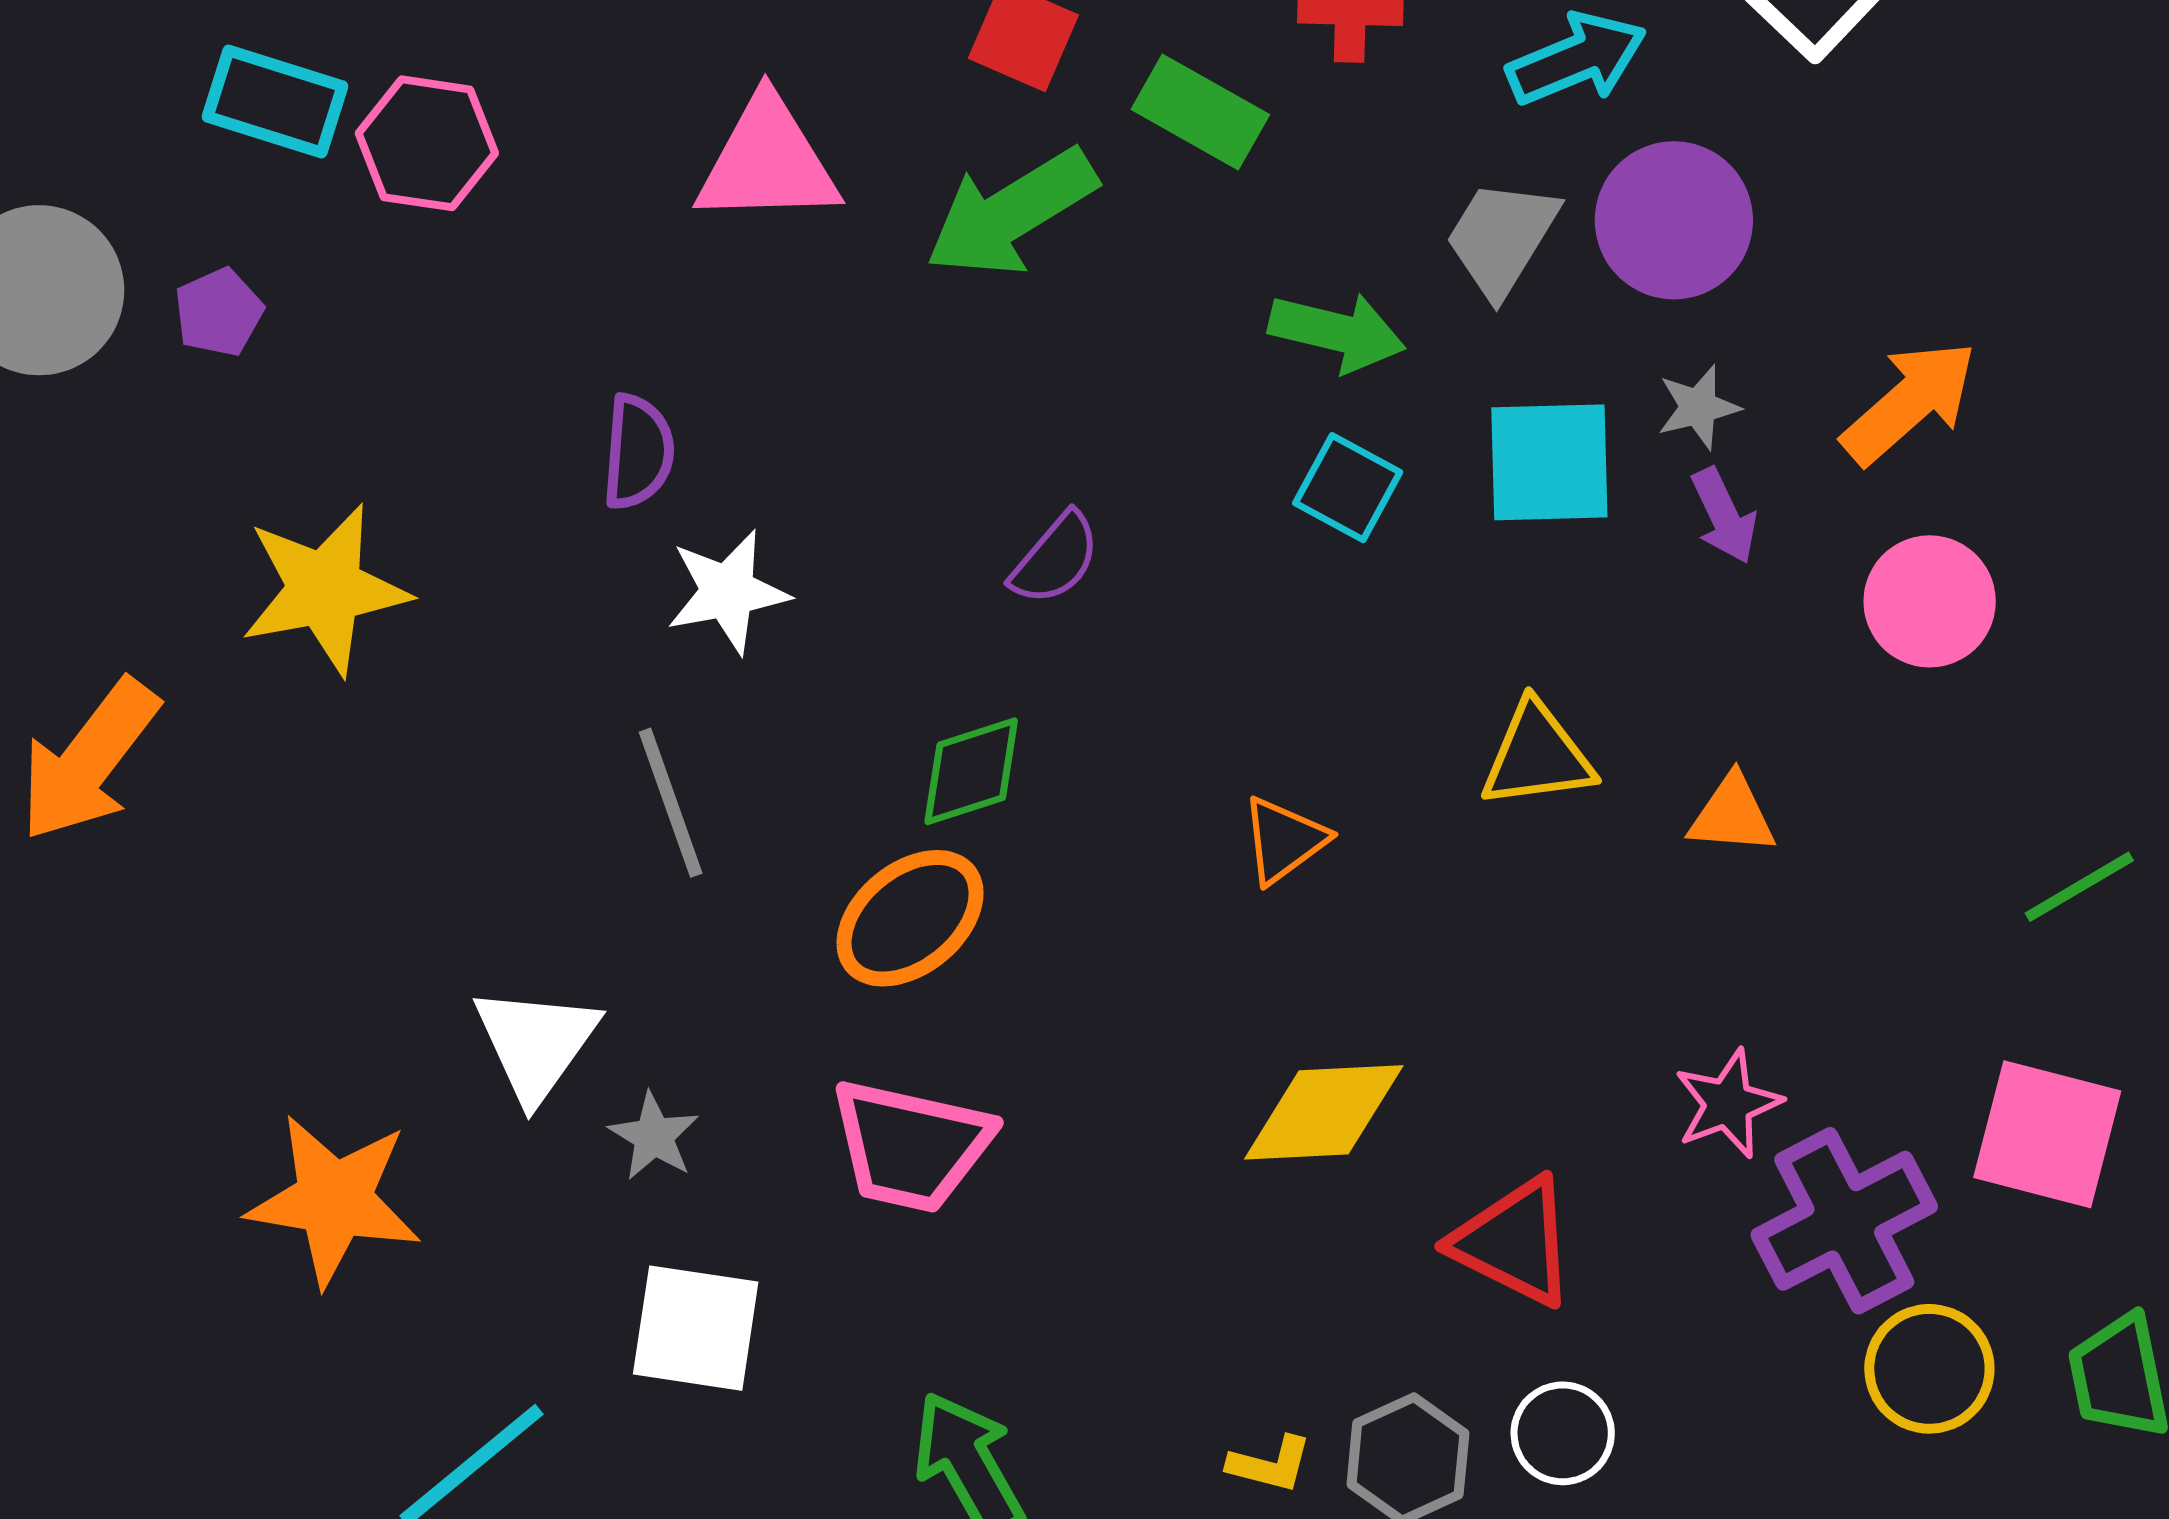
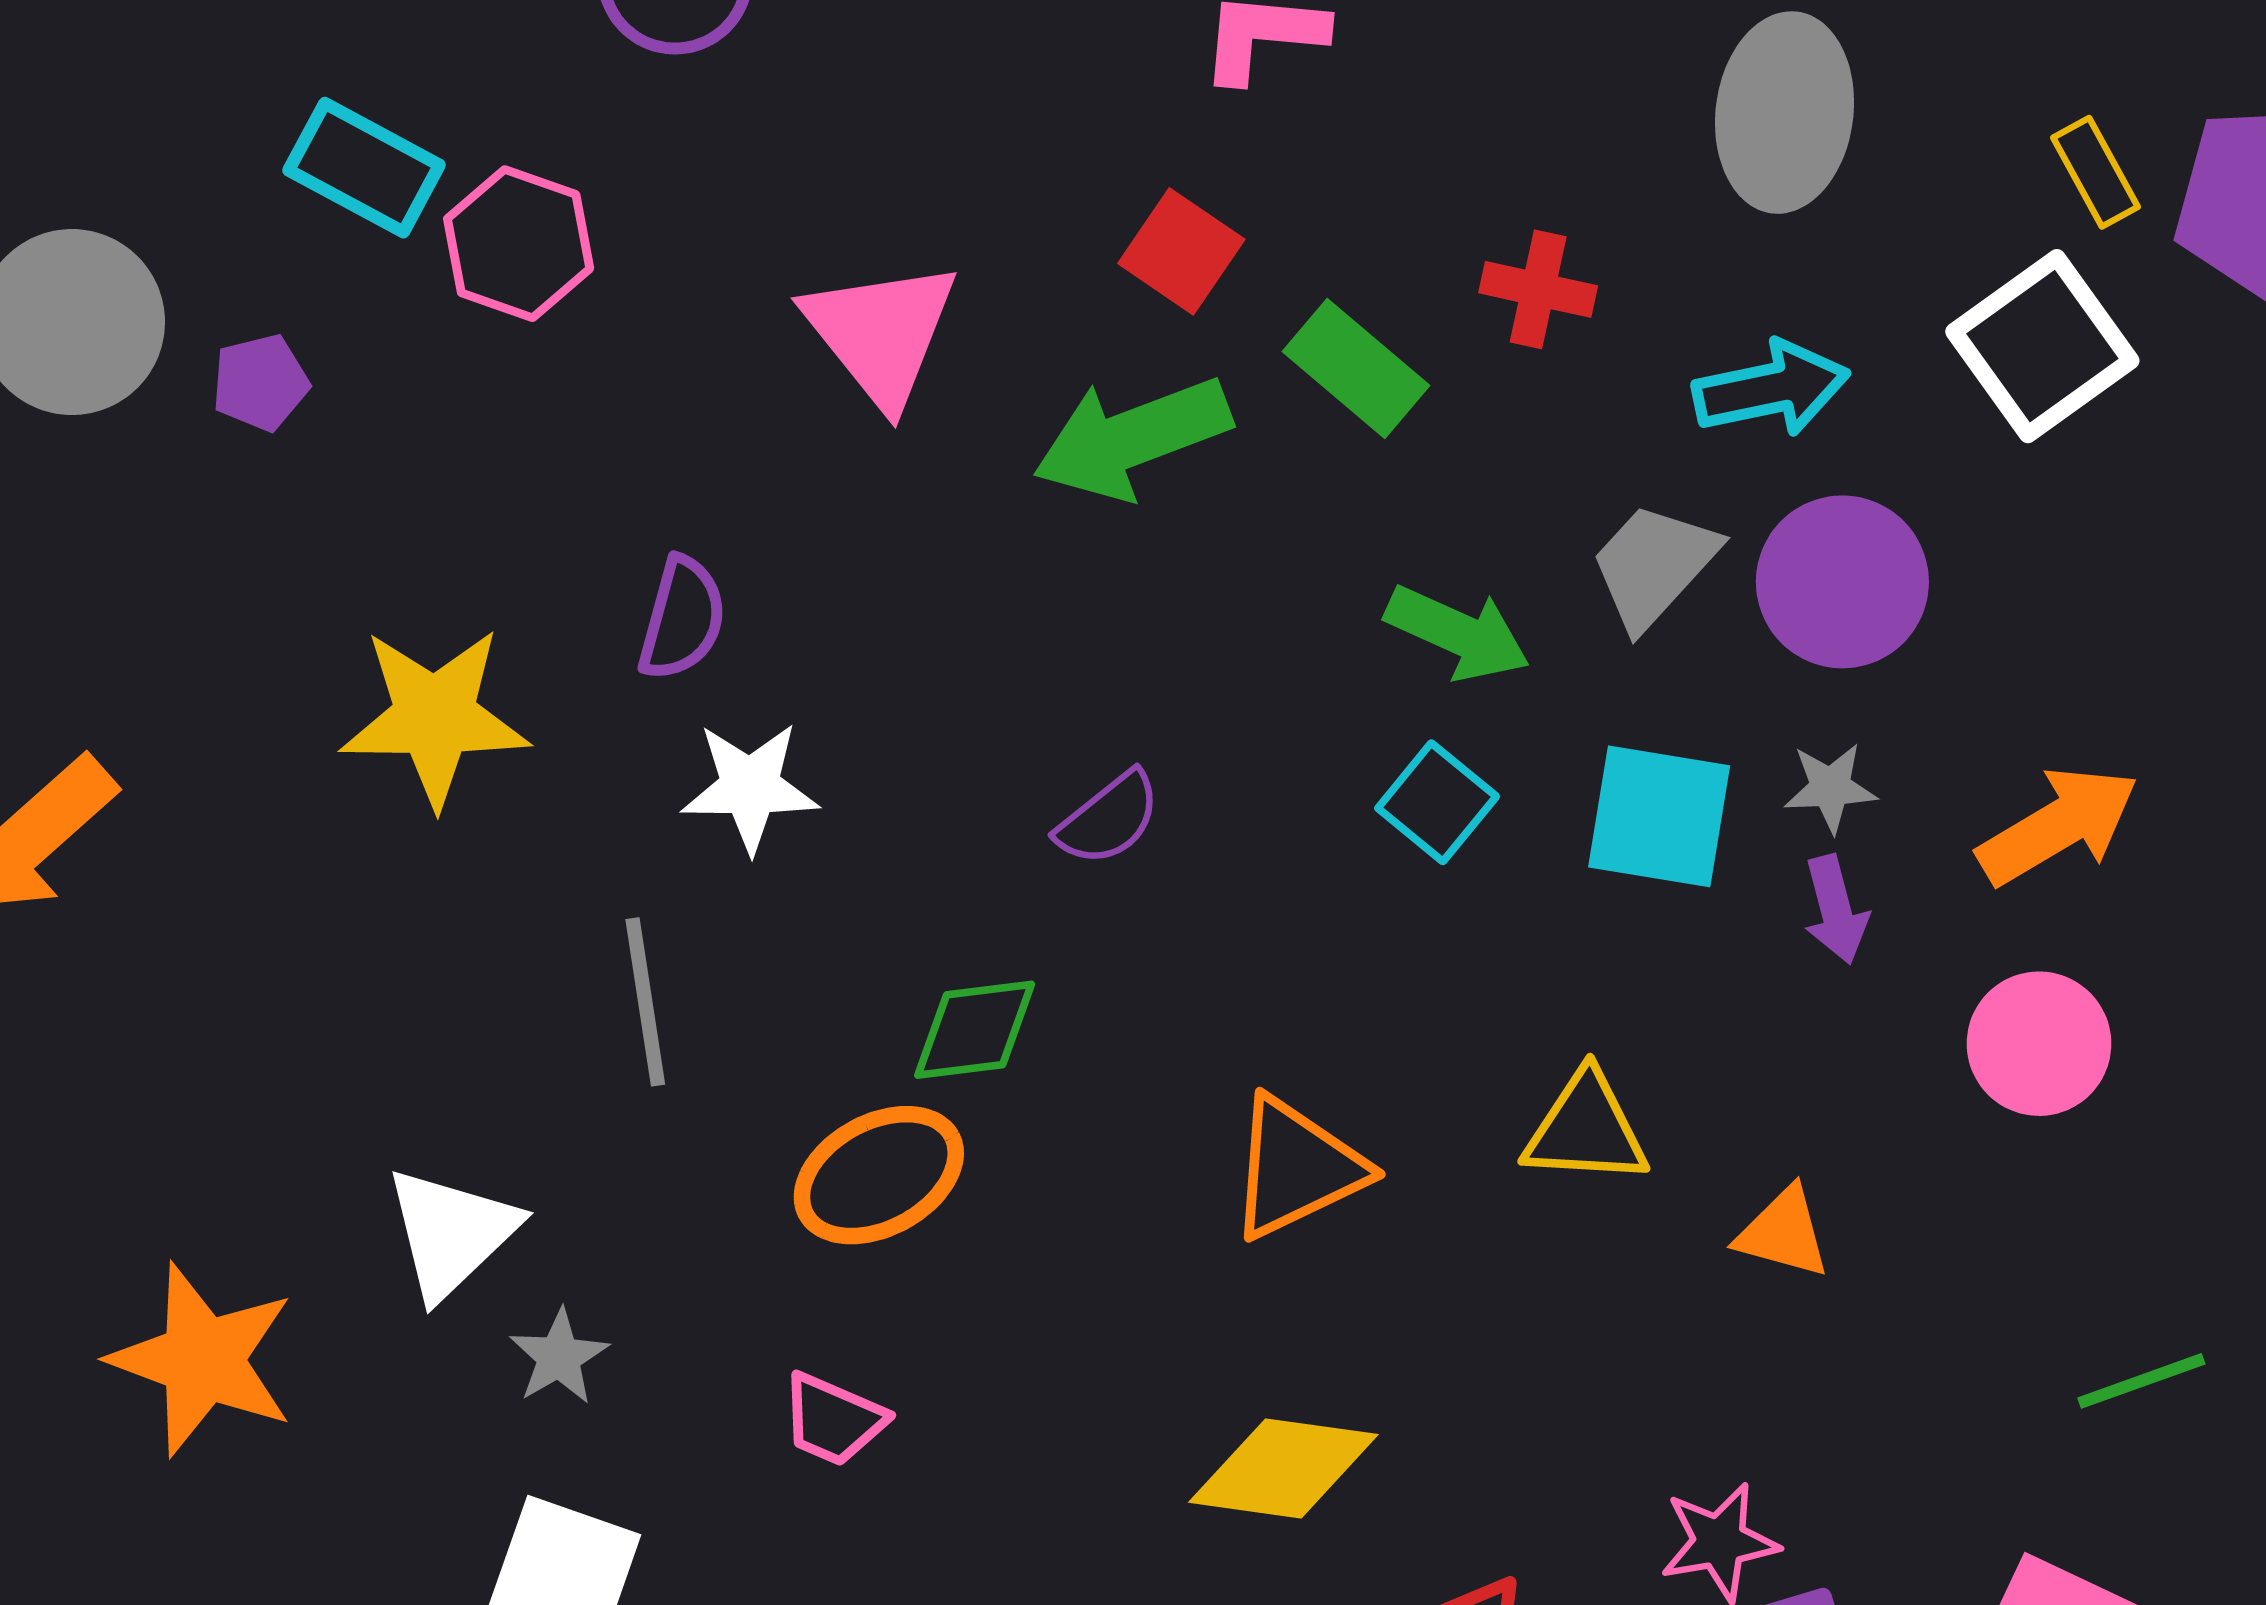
pink triangle: (768, 162) -> (881, 333), turned 42
yellow star: (325, 589) -> (435, 717), moved
orange triangle: (1284, 840) -> (1297, 1168), size x1.5
pink trapezoid: (911, 1146) -> (833, 1420), size x0.6

